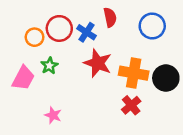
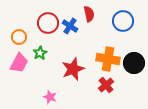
orange circle: (35, 37) -> (19, 37), moved
red star: (98, 63) -> (73, 69), moved, turned 30
pink star: (53, 115) -> (50, 97), moved

